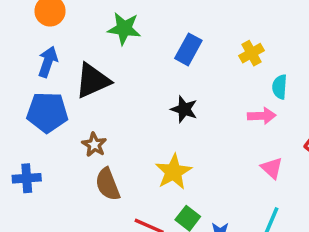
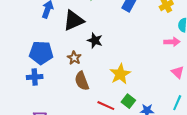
black star: (184, 109) -> (95, 40), moved
blue pentagon: (47, 112) -> (41, 53), moved

